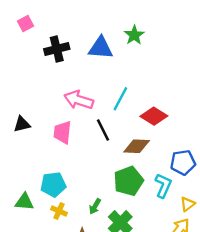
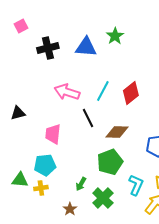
red diamond: (154, 116) -> (131, 93), moved, turned -70
pink trapezoid: (62, 132) -> (53, 134), moved
cyan L-shape: (163, 186) -> (136, 185), moved
yellow cross: (59, 211) -> (41, 188), moved, turned -32

